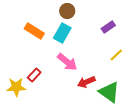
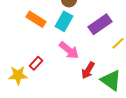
purple rectangle: (108, 27) -> (100, 24), moved, size x1.6
red arrow: (86, 82) -> (88, 70), turned -36

